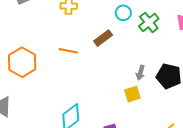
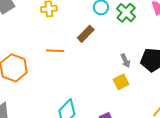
gray arrow: (140, 73) -> (125, 61), turned -32

